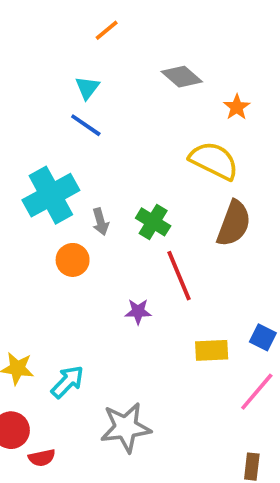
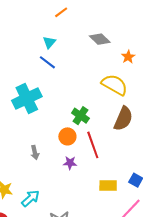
gray arrow: (101, 222) -> (35, 152), moved
orange circle: (73, 260) -> (67, 136), moved

